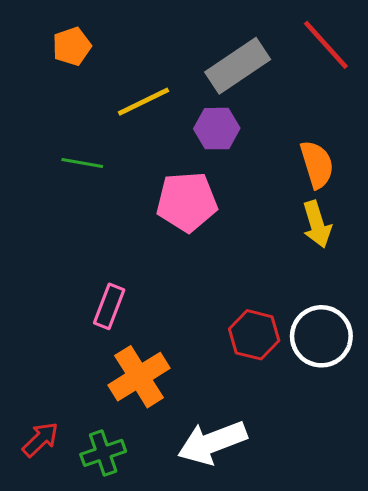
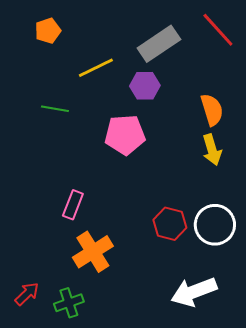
white arrow: (212, 442) -> (194, 292), moved

